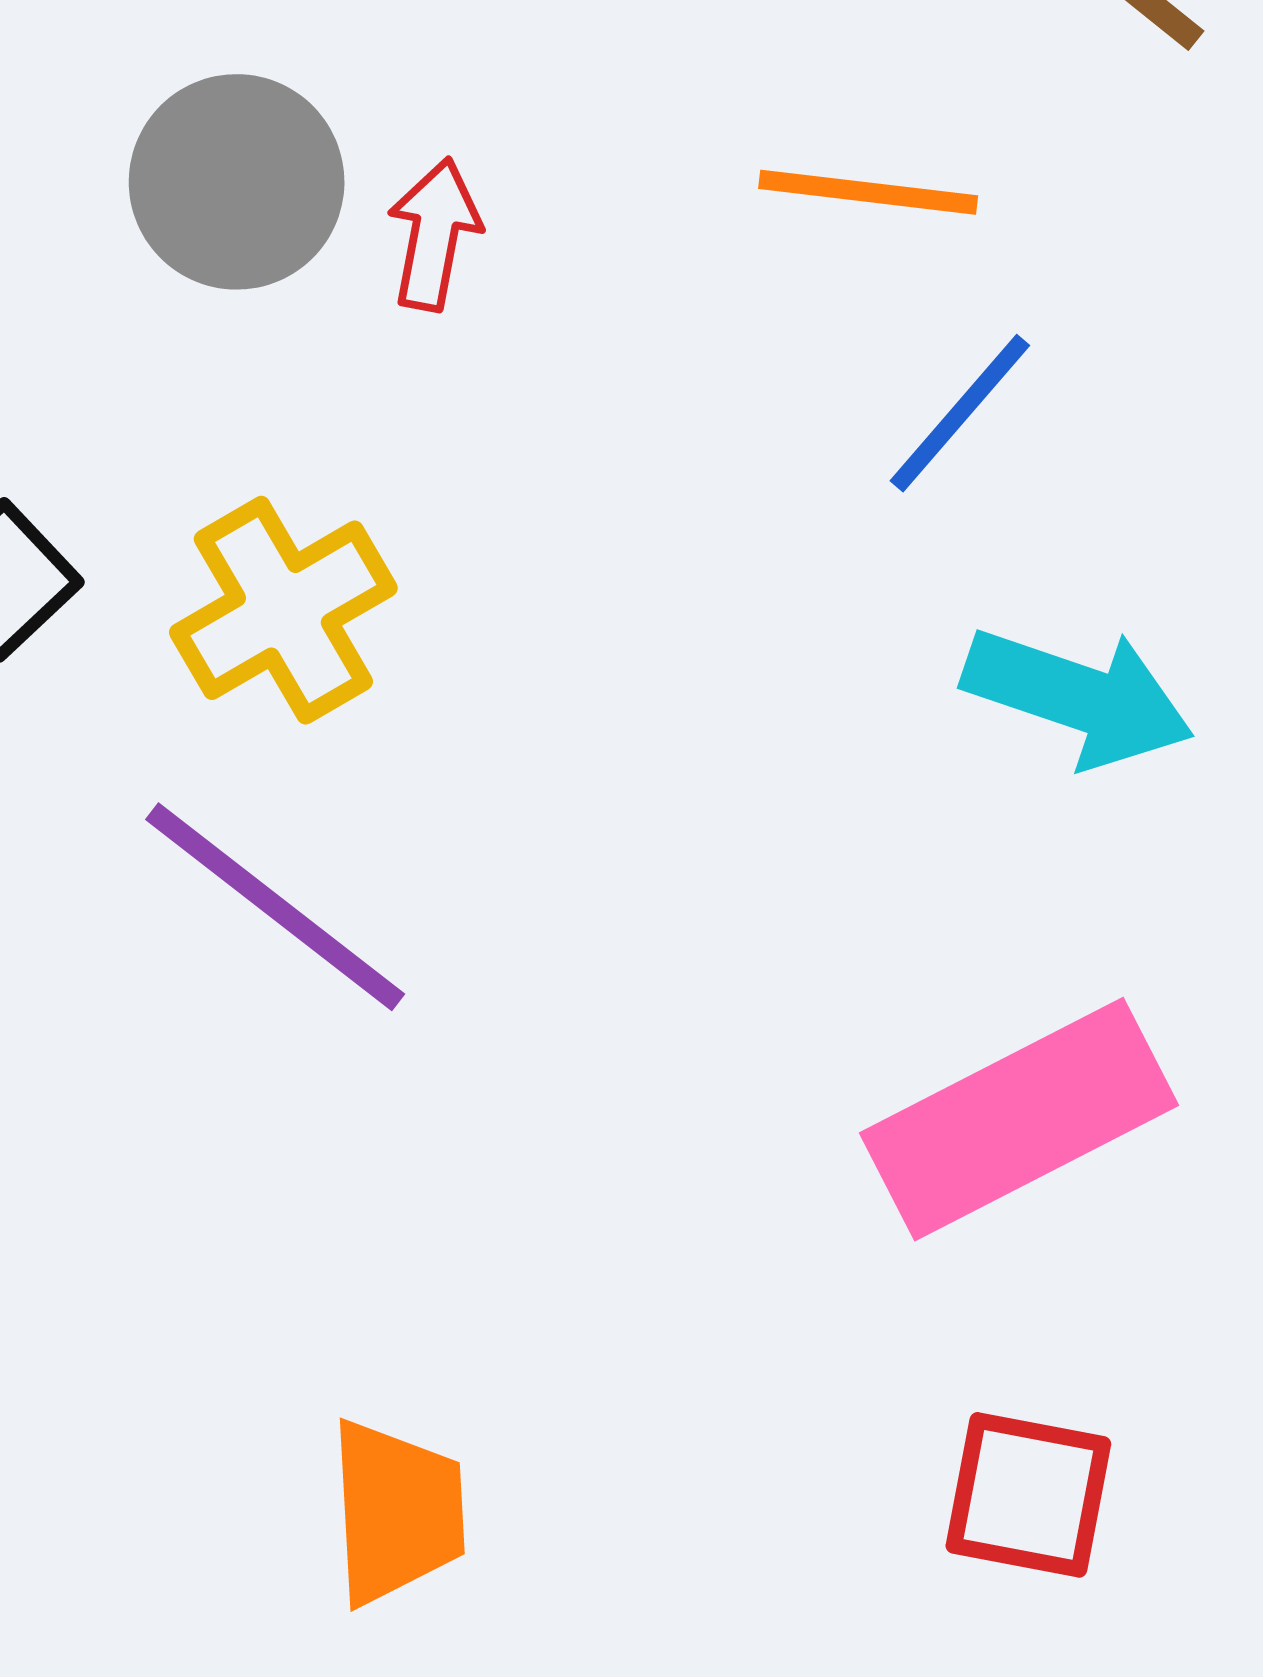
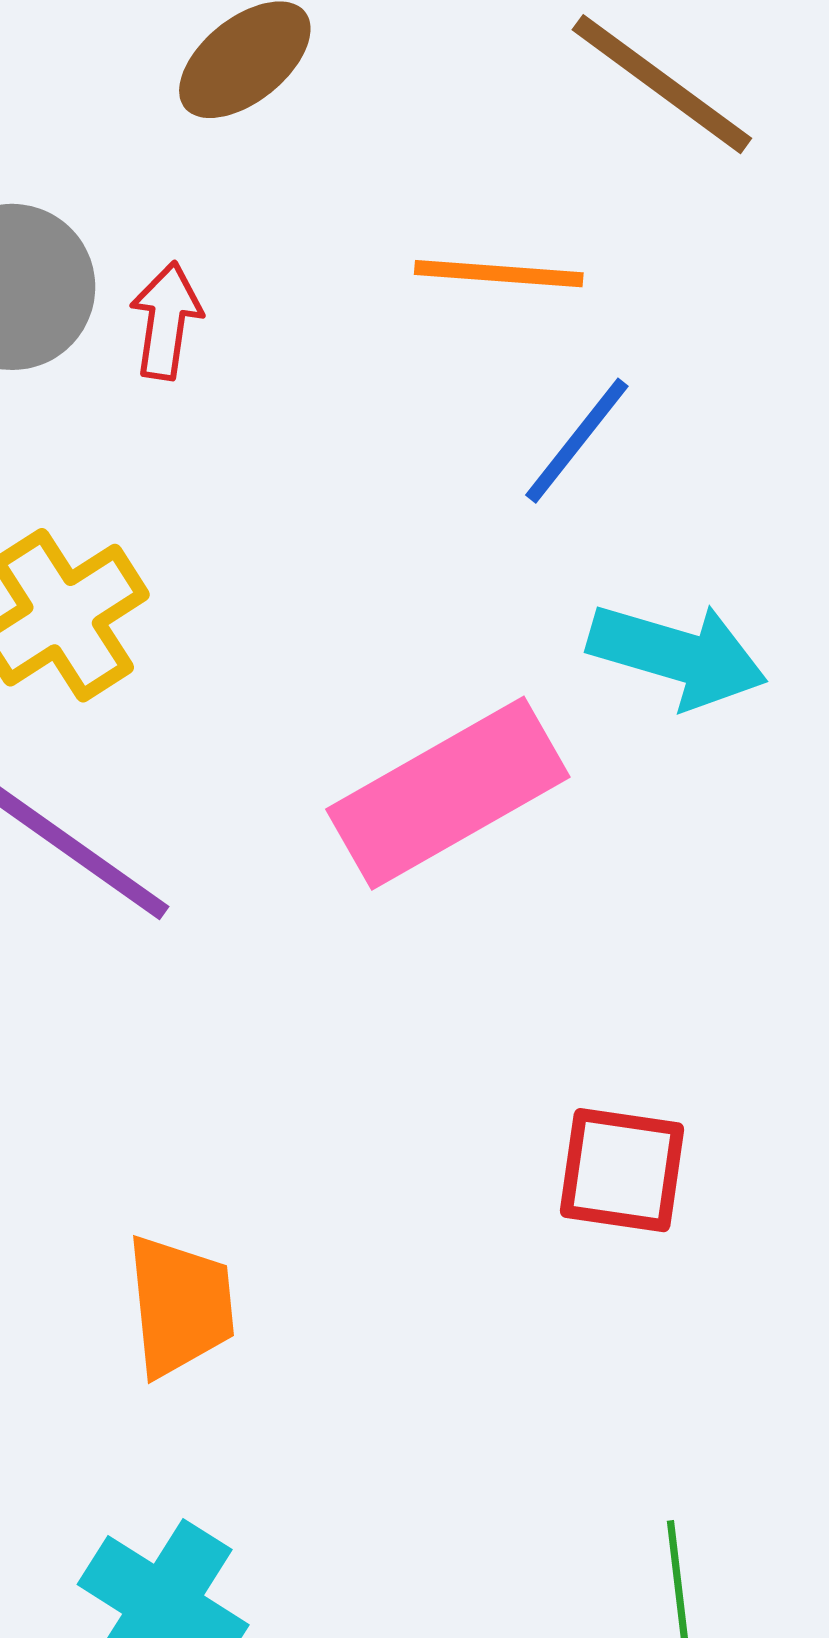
pink rectangle: (1019, 1119) -> (448, 793), moved
red square: (1028, 1495) -> (622, 1170), moved

